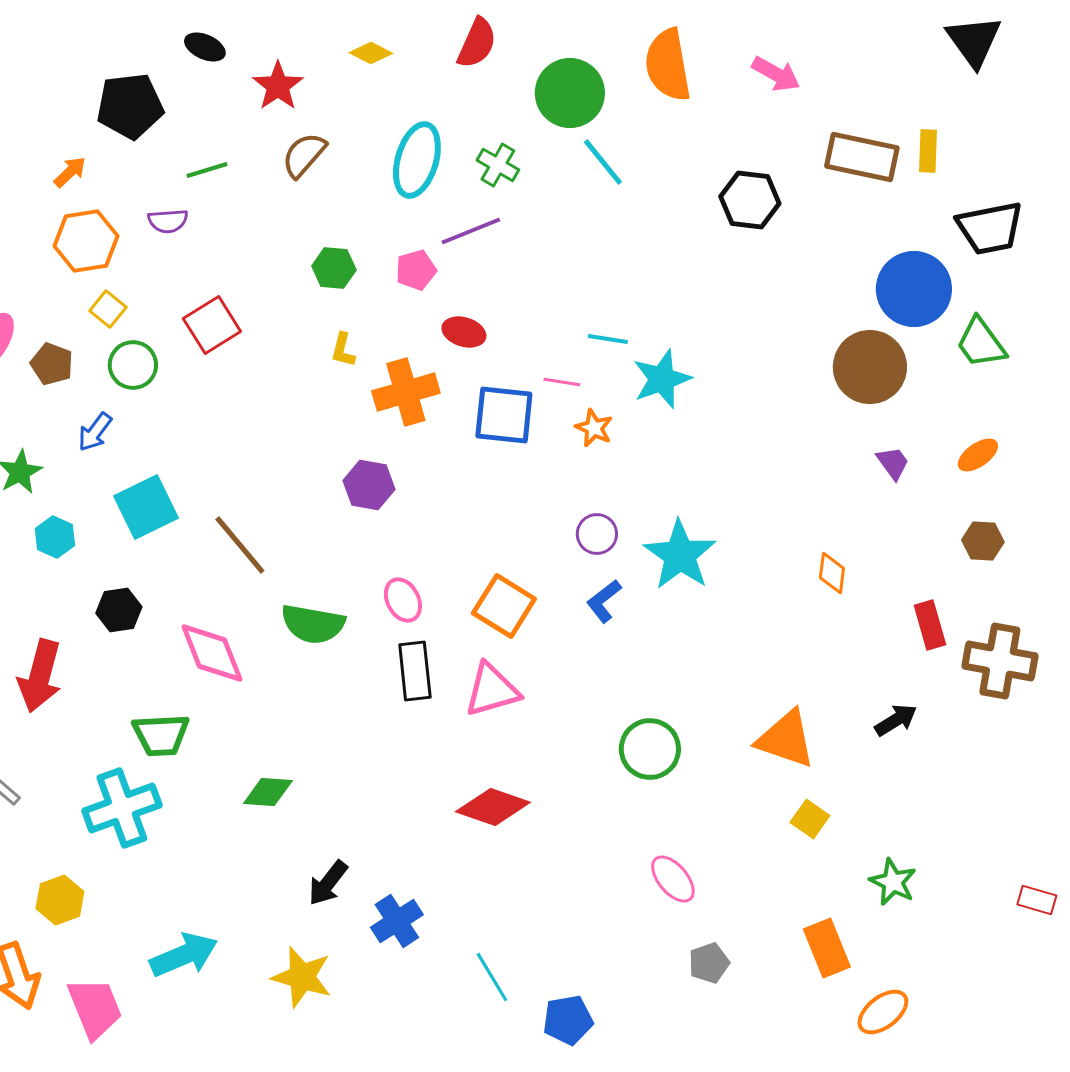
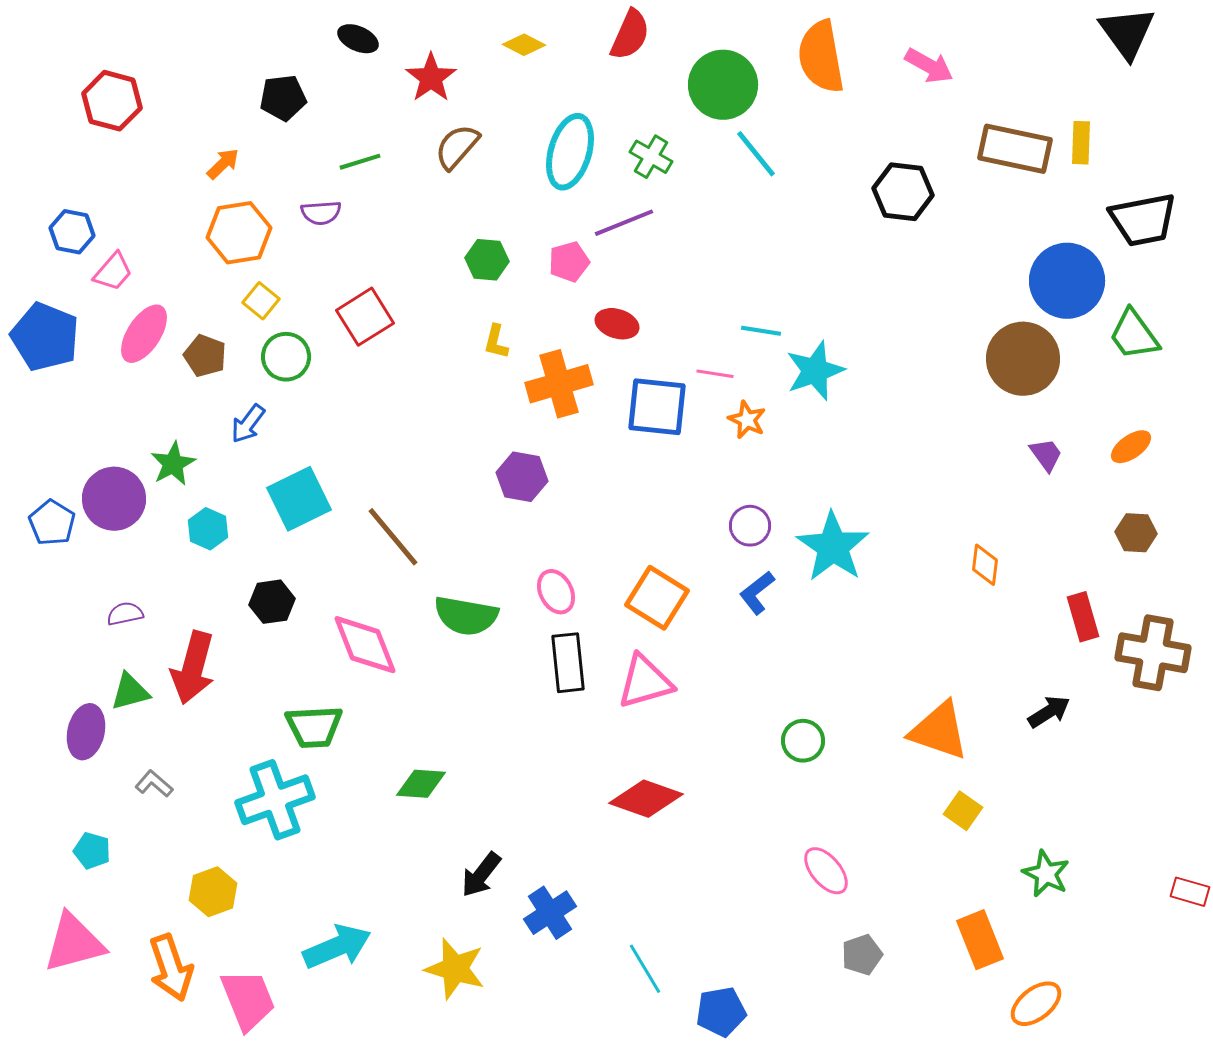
black pentagon: (130, 106) -> (283, 98), size x0.7
green circle: (650, 749) -> (803, 741), size x0.7

